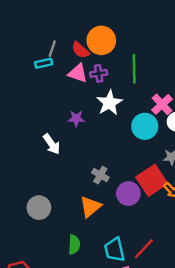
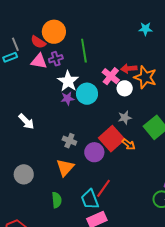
gray line: (52, 49) -> (15, 44), turned -32
purple star: (76, 119) -> (67, 98), moved
cyan circle: (145, 126) -> (87, 94), moved
red line: (144, 249) -> (103, 188), moved

